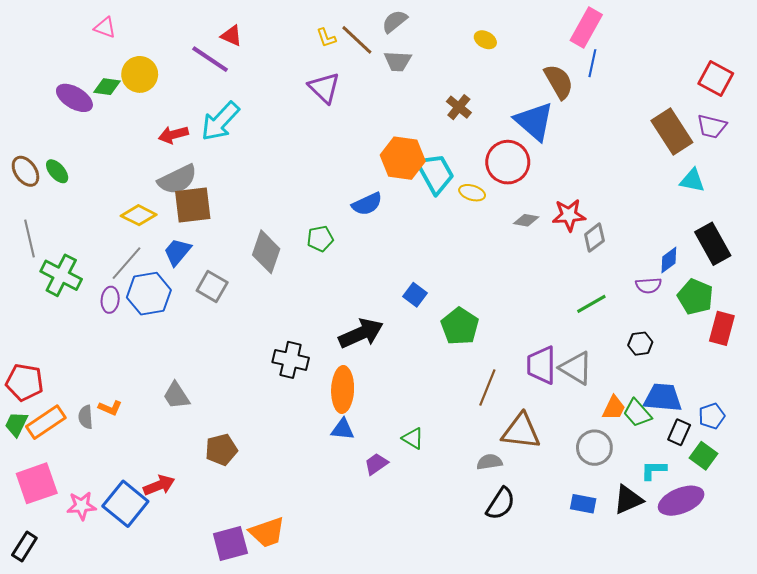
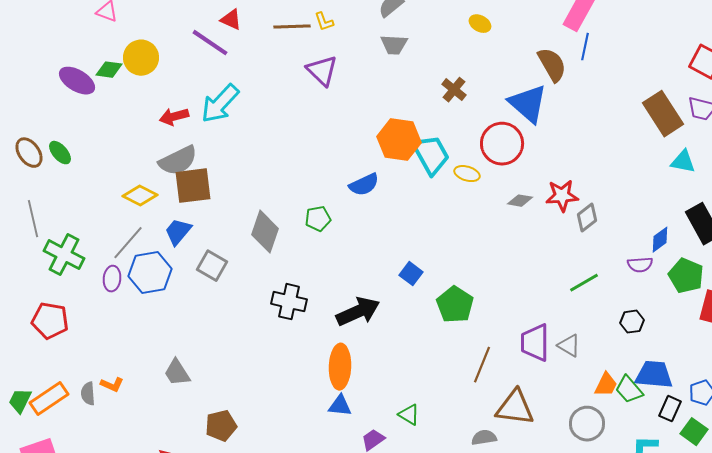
brown line: (357, 40) -> (292, 27), moved, turned -45
black cross: (291, 360) -> (289, 302), moved
gray triangle: (576, 368) -> (569, 346), size x0.7
red pentagon: (24, 382) -> (50, 321), moved

